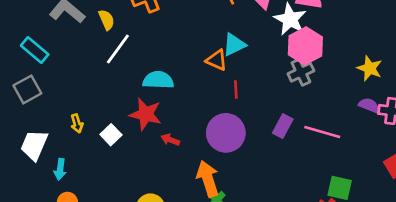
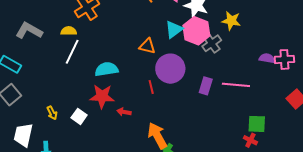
yellow semicircle: (107, 20) -> (69, 31), moved, turned -56
cyan triangle: (234, 45) -> (174, 29), moved
pink hexagon: (305, 46) -> (196, 31), moved
yellow star: (370, 68) -> (231, 21), moved
red line: (236, 90) -> (151, 87), moved
purple circle: (226, 133) -> (170, 69), moved

